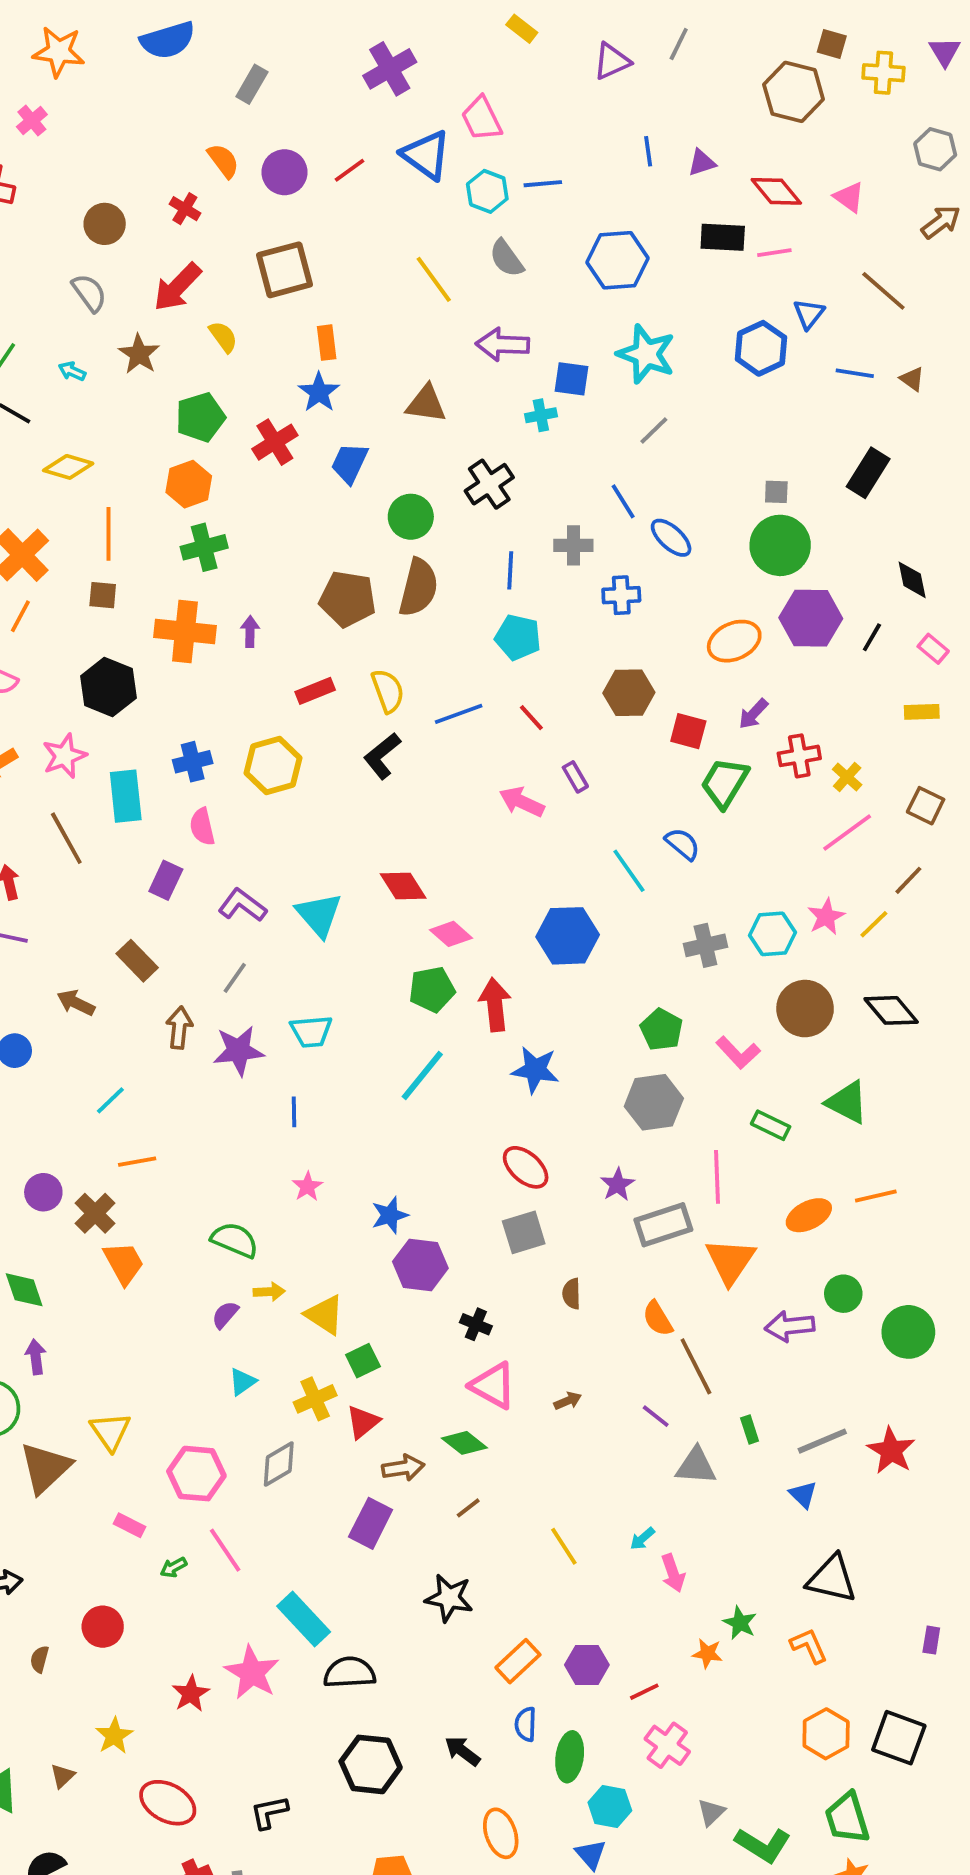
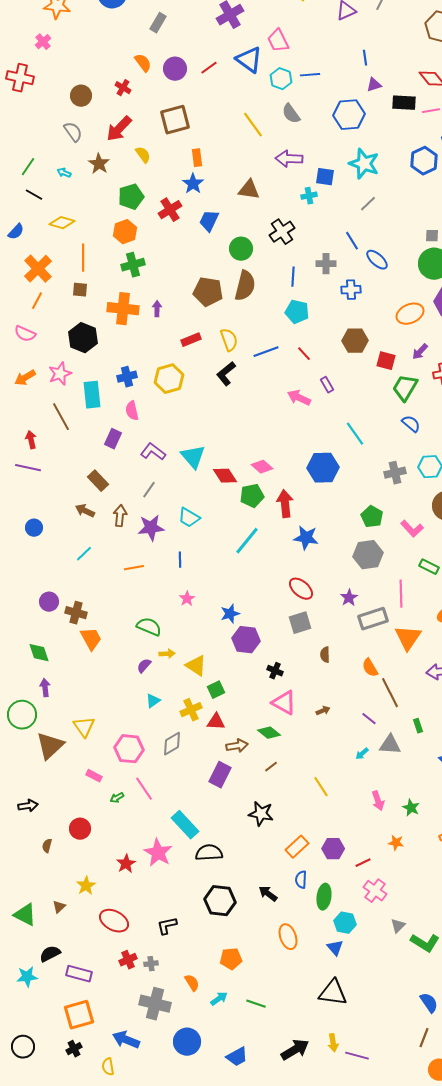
purple triangle: (702, 163) -> (374, 85), moved
blue semicircle: (683, 844) -> (411, 424), moved
red diamond: (403, 886) -> (225, 476), moved
brown arrow: (76, 1003) -> (85, 511), moved
cyan trapezoid: (311, 1031) -> (189, 518), turned 35
orange line: (137, 1162) -> (134, 568), moved
brown cross: (95, 1213) -> (76, 613), turned -30
red triangle: (363, 1422) -> (216, 722), turned 42
cyan arrow: (642, 1539) -> (362, 754), moved
green star: (740, 1623) -> (411, 808), moved

